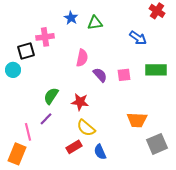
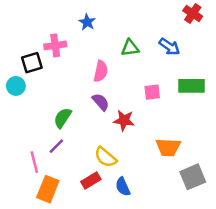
green triangle: (95, 23) -> (130, 48), moved
purple semicircle: (100, 75) -> (101, 102), moved
red star: (80, 102) -> (124, 120), moved
orange rectangle: (17, 154) -> (48, 189), moved

